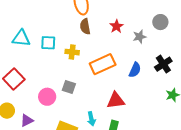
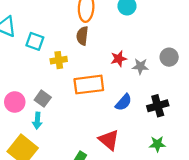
red star: (116, 26) -> (119, 59), moved
yellow cross: (72, 52) -> (59, 60), turned -32
red triangle: (116, 100) -> (109, 140), moved, turned 30
cyan arrow: (91, 119) -> (37, 121), moved

